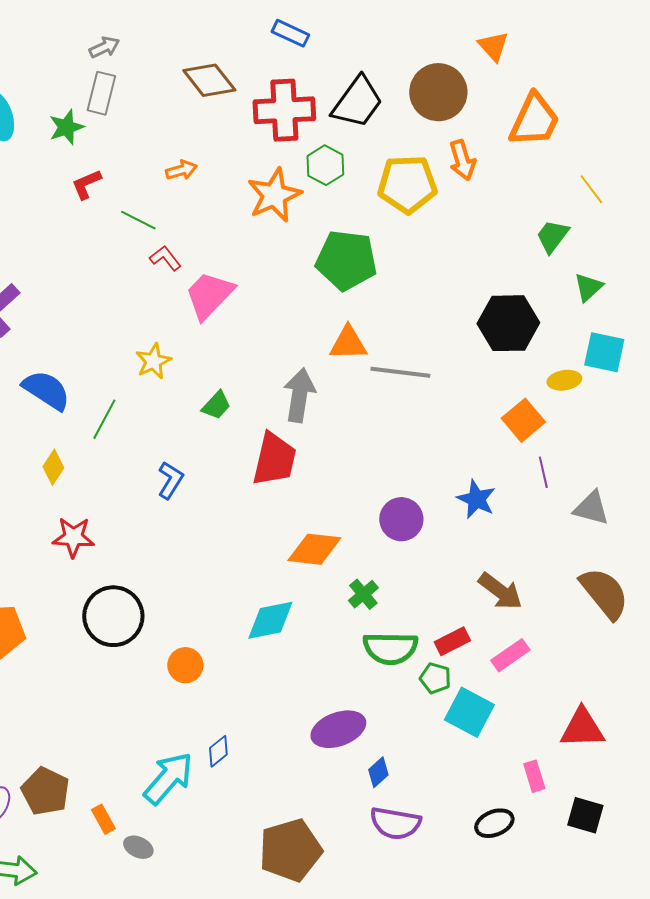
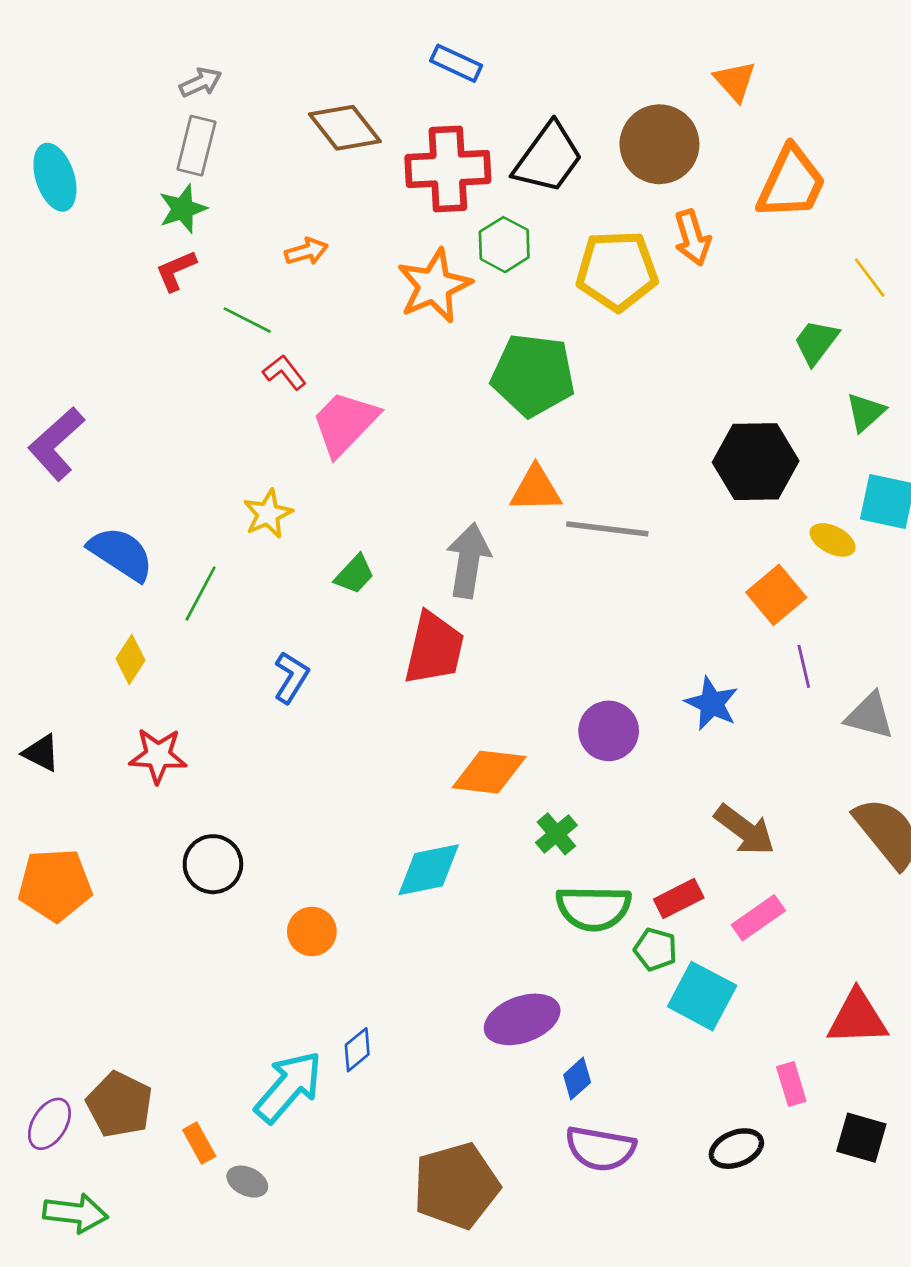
green star: (66, 127) -> (183, 209), moved
yellow ellipse: (564, 380) -> (833, 540), turned 36
black circle: (113, 616) -> (213, 864), size x0.7

